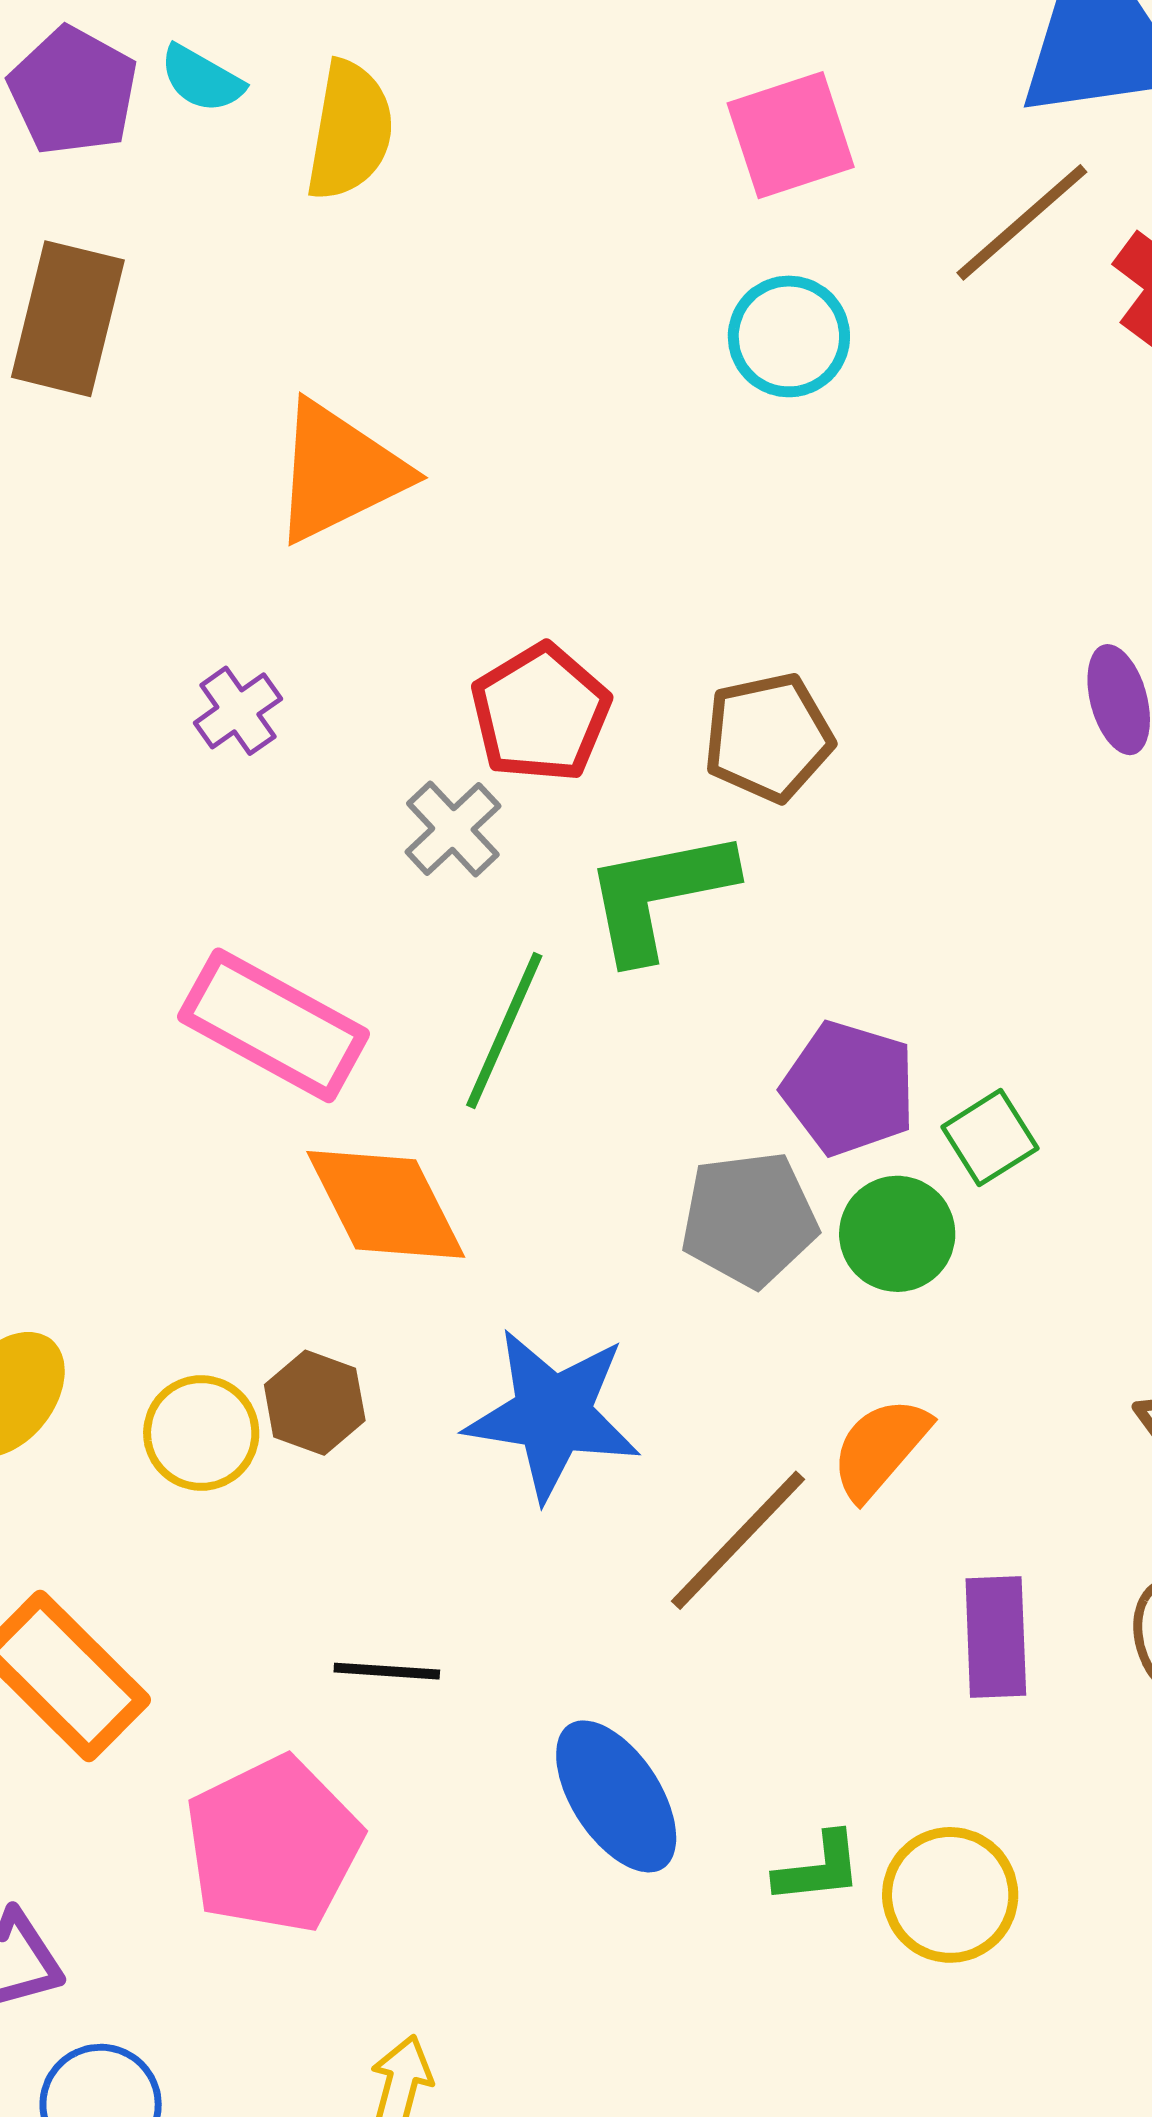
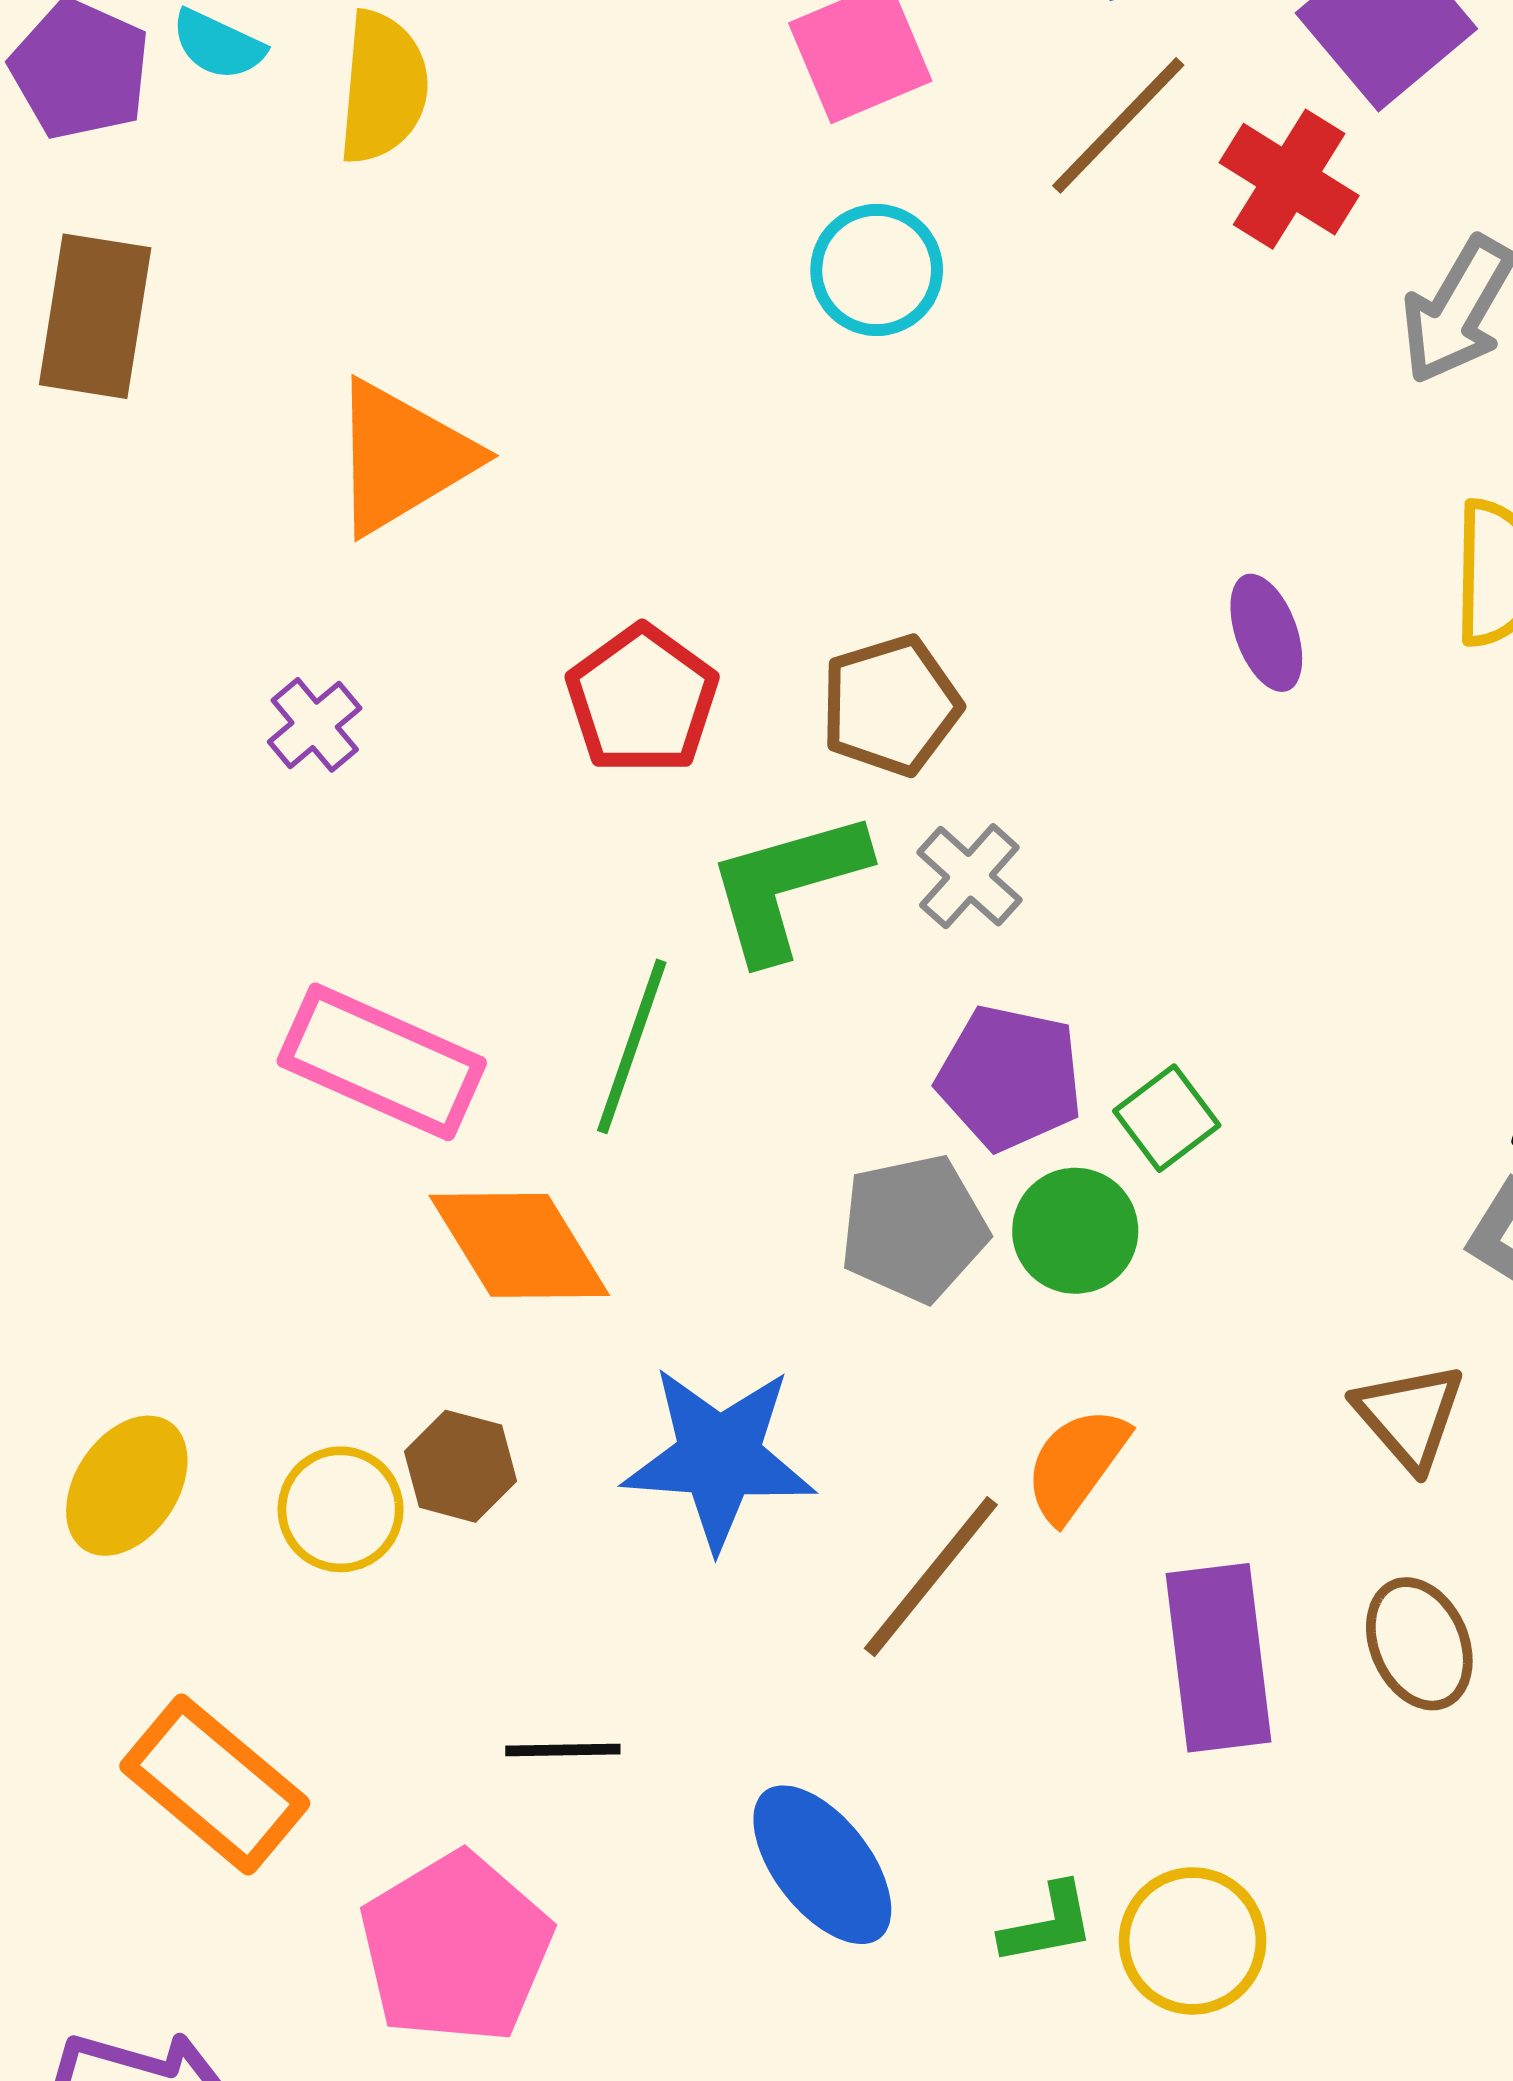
gray cross: (453, 829) -> (969, 876), moved
purple rectangle: (996, 1637) -> (1219, 1658), size x1.4

